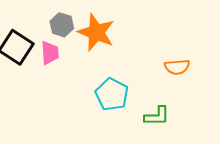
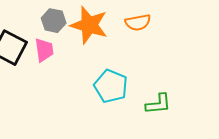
orange semicircle: (177, 67) -> (138, 22), moved

